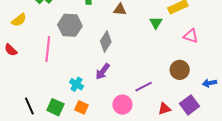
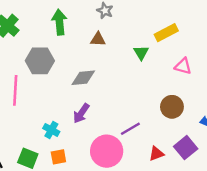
gray diamond: (106, 41) -> (83, 78), turned 55
pink circle: (122, 105) -> (107, 151), size x1.4
orange square: (81, 107) -> (58, 157), turned -32

